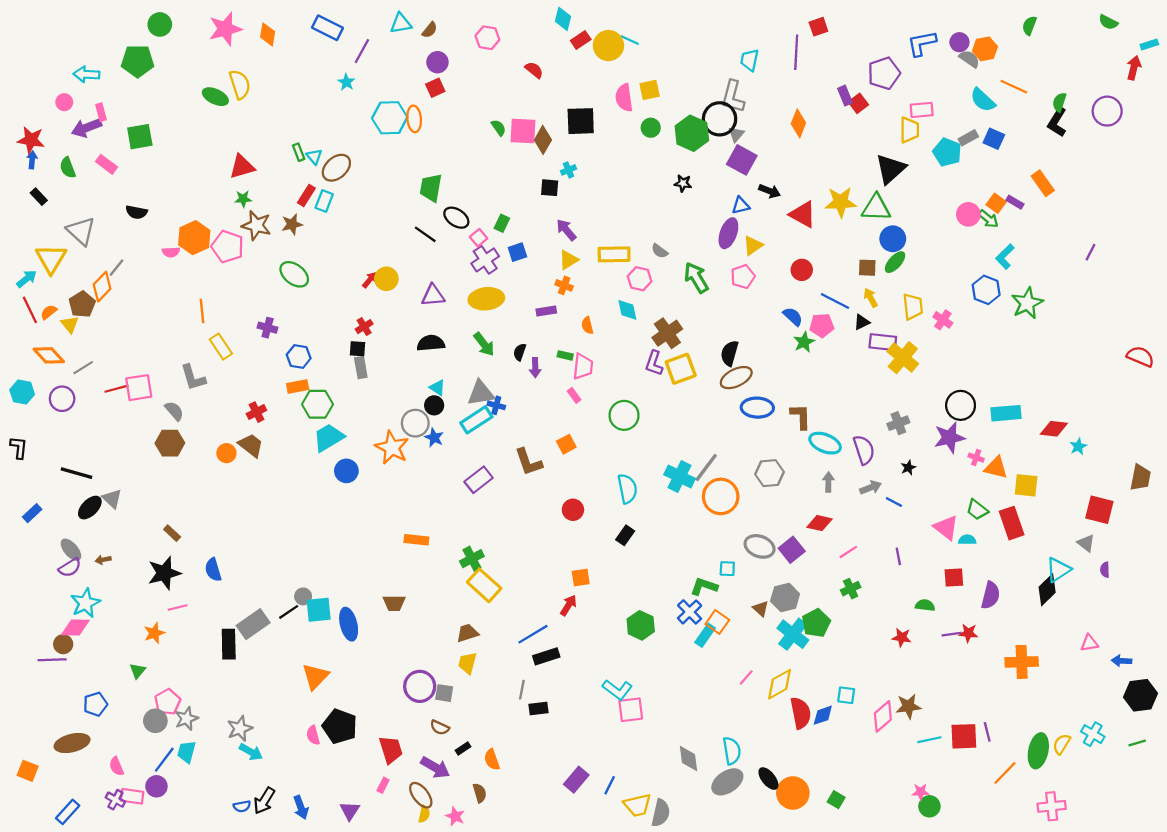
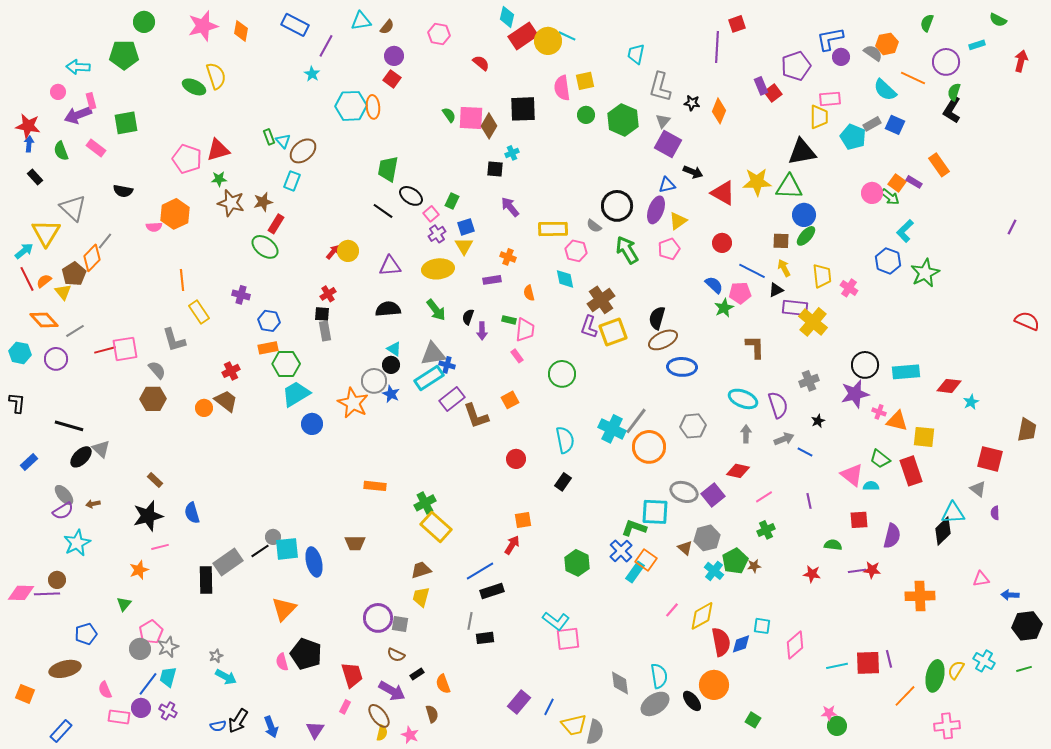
red rectangle: (581, 40) -> (523, 36), size x1.6
purple circle: (959, 42) -> (841, 57), moved
cyan rectangle: (1149, 44) -> (977, 45), moved
cyan trapezoid: (750, 60) -> (636, 54), moved
red square: (435, 88) -> (392, 79), turned -30
purple circle: (1107, 111) -> (946, 62), moved
black circle: (720, 119) -> (617, 206), moved
black triangle: (891, 169) -> (802, 152), turned 32
black star: (683, 183) -> (692, 103), moved
red rectangle: (306, 195) -> (276, 224), moved
pink pentagon: (228, 247) -> (187, 159), moved
purple line: (1090, 252) -> (1012, 227), moved
purple cross: (485, 260) -> (437, 234), size x0.7
yellow triangle: (569, 260) -> (464, 246), moved, turned -30
brown L-shape: (801, 416) -> (755, 347), moved
purple rectangle: (479, 480) -> (452, 399), moved
cyan square: (727, 569) -> (655, 512), size x1.8
cyan triangle: (1058, 570) -> (953, 513), turned 30
pink diamond: (75, 627) -> (21, 593), moved
cyan cross: (793, 634) -> (714, 571), size x0.7
brown star: (908, 706) -> (754, 566), moved, size x0.6
gray star: (240, 729) -> (216, 656), size x0.6
orange circle: (793, 793) -> (714, 685), moved
purple cross: (115, 800) -> (168, 711), moved

